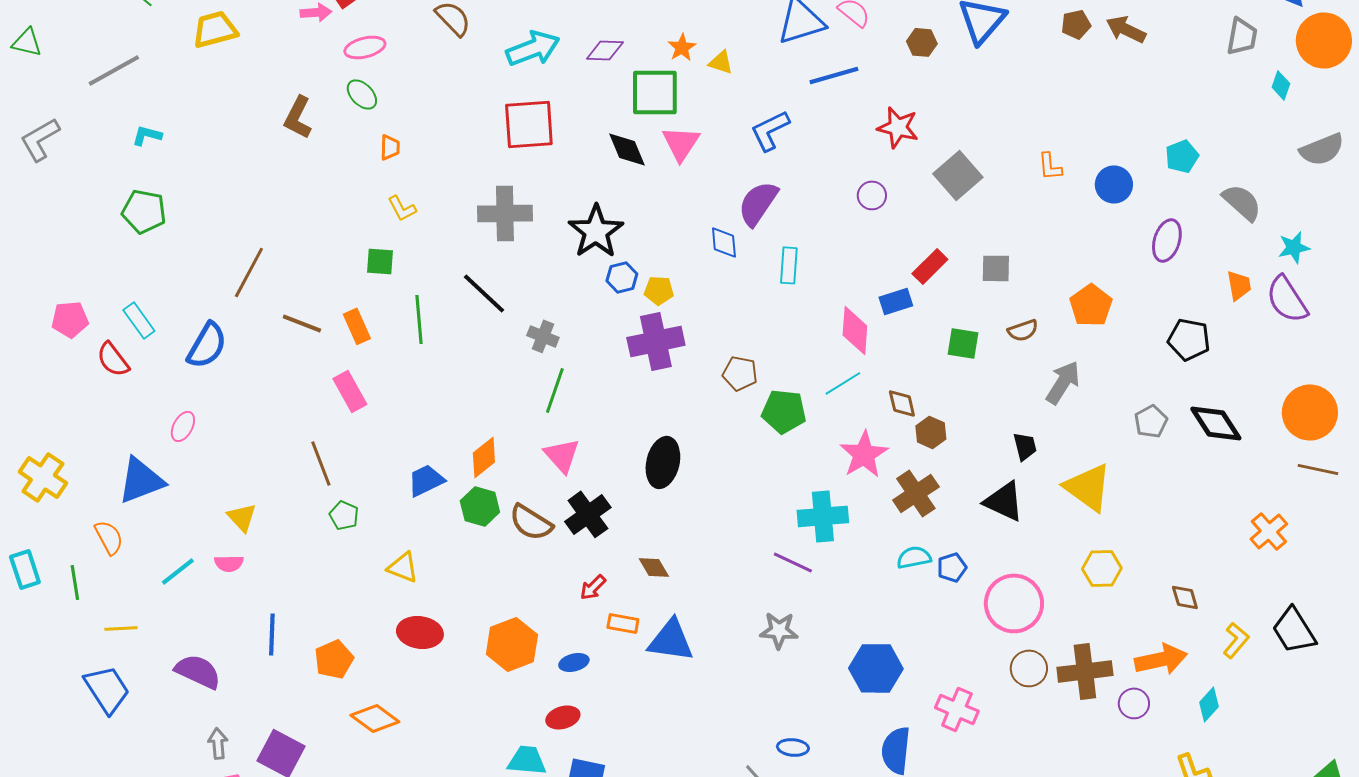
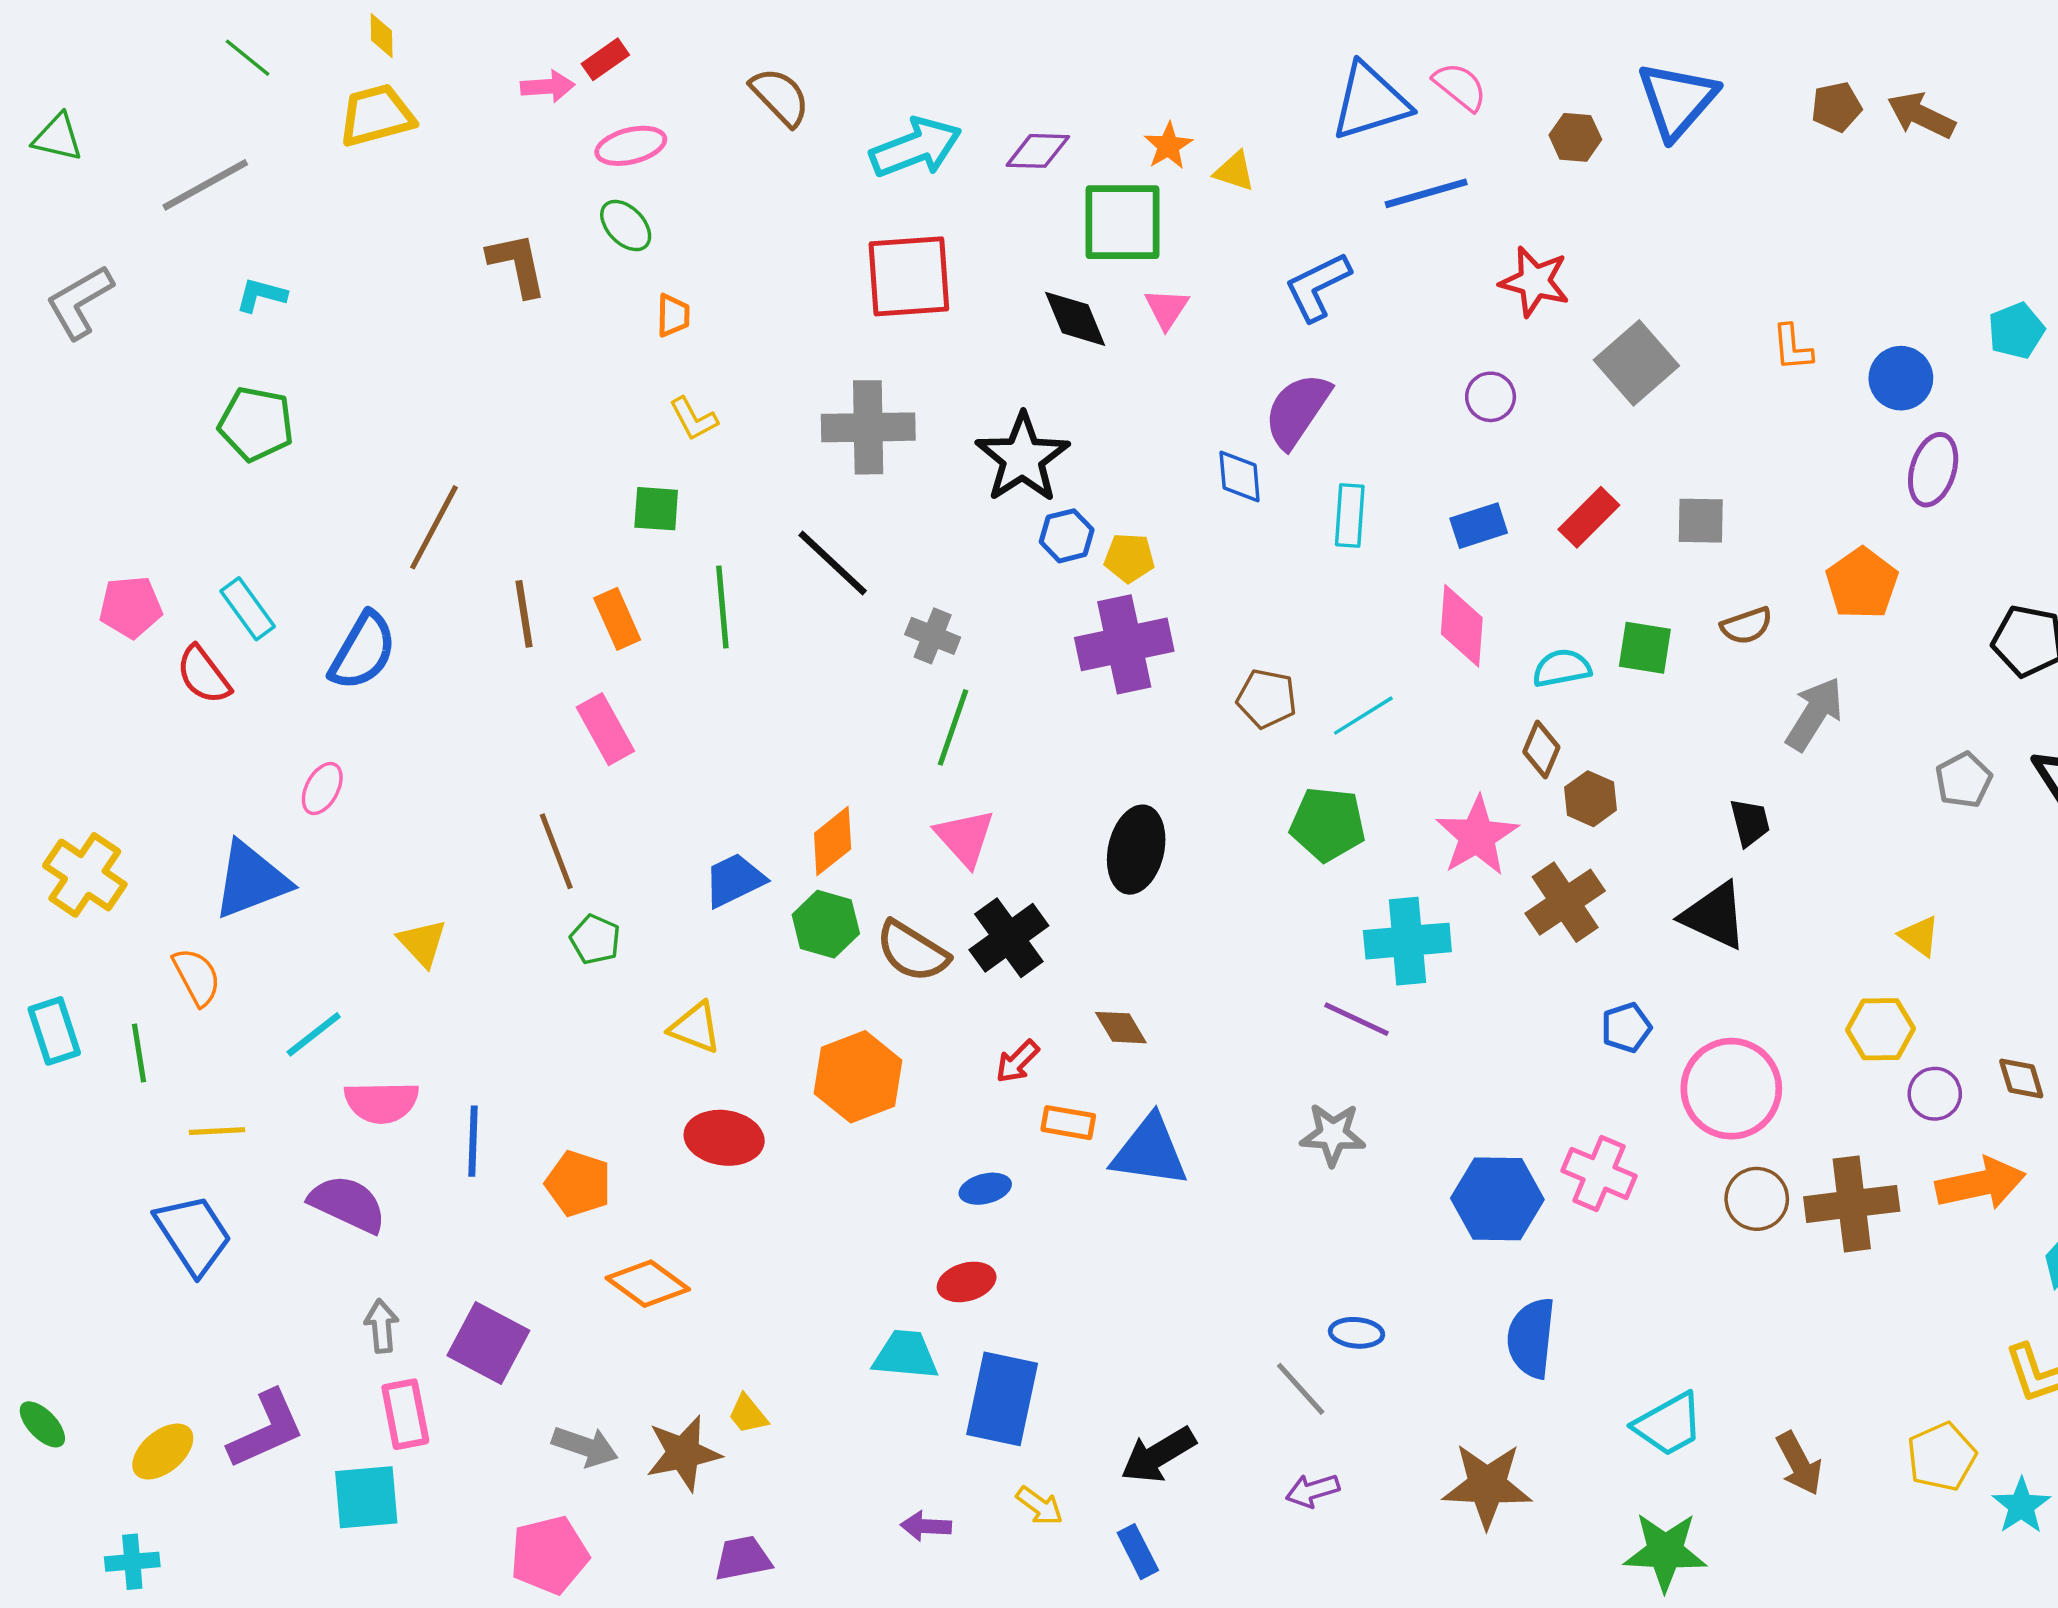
brown L-shape: (298, 117) -> (517, 265), turned 141
pink triangle: (681, 143) -> (1167, 309), size x0.7
purple ellipse: (1167, 240) -> (1933, 470), moved
blue rectangle: (896, 301) -> (1479, 526), moved
brown line: (302, 323) -> (524, 614), turned 60
cyan line: (843, 383) -> (1363, 716), moved
brown diamond: (902, 403) -> (1541, 750), turned 36
green pentagon: (784, 411) -> (1328, 824), moved
yellow triangle: (1088, 487) -> (1920, 936), moved, size x0.5
cyan semicircle: (914, 557) -> (1562, 668), moved
pink semicircle: (229, 563) -> (382, 1102), moved, size x1.5
orange hexagon: (512, 644) -> (858, 1077), moved
orange pentagon: (334, 659) -> (578, 1184), turned -30
purple circle: (1134, 703) -> (1935, 1094), moved
pink cross: (957, 709) -> (1599, 1173), moved

